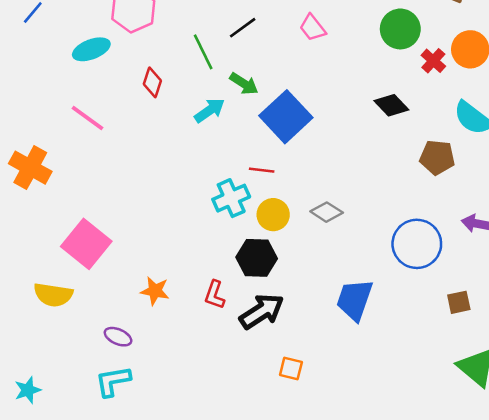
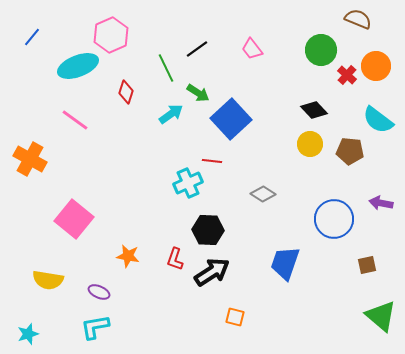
cyan ellipse: (91, 49) -> (78, 66), size x1.4
yellow circle: (273, 215) -> (310, 144), moved
yellow semicircle: (53, 295) -> (48, 280), moved

